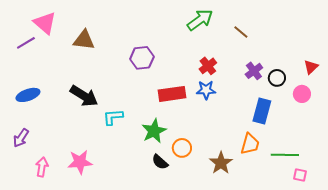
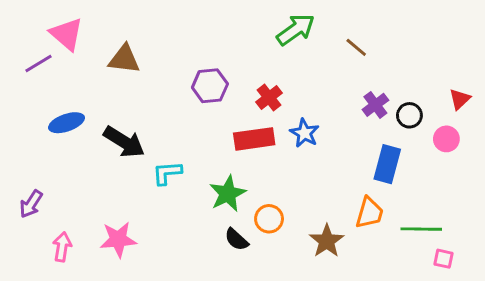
red cross: (208, 66) -> (269, 98), moved
blue star: (206, 90) -> (304, 133), turned 30
blue ellipse: (28, 95) -> (67, 123), moved

